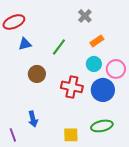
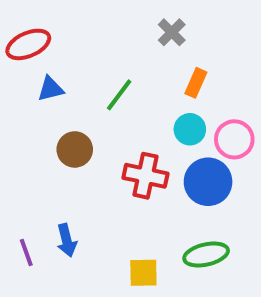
orange rectangle: (97, 41) -> (196, 83), turned -32
purple line: (13, 135) -> (26, 252), moved

